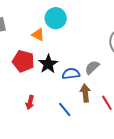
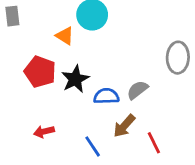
brown arrow: (85, 93) -> (124, 126), turned -138
red arrow: (30, 102) -> (44, 132), turned 56

